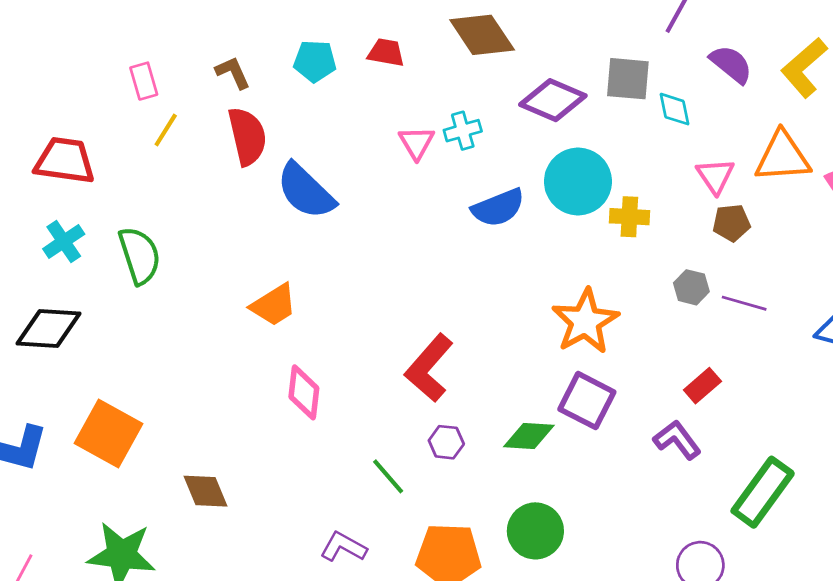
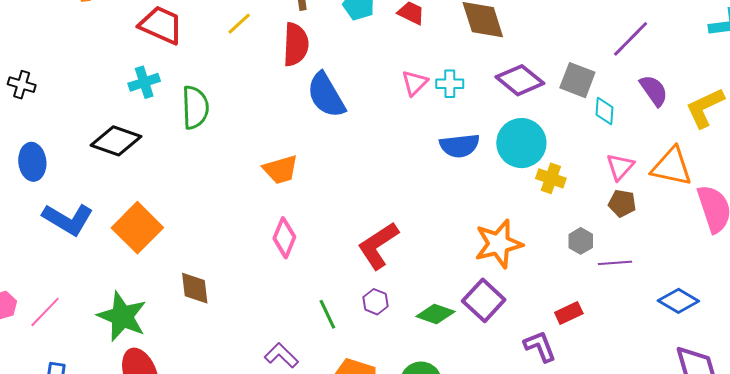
purple line: (744, 303) -> (615, 263), turned -36

